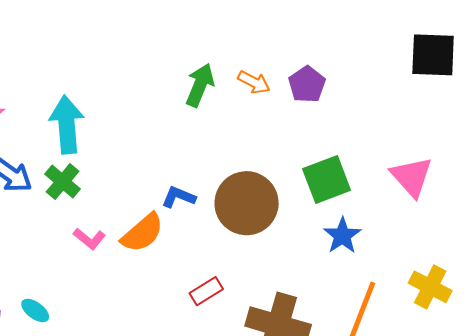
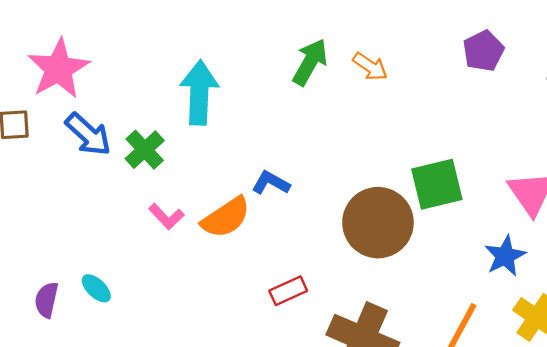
purple pentagon: (307, 84) -> (483, 51), moved
cyan arrow: (67, 125) -> (199, 93), moved
brown circle: (247, 203) -> (378, 223), moved
blue star: (342, 236) -> (505, 256), moved

